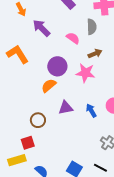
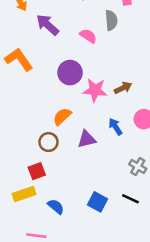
brown arrow: (95, 54) -> (123, 88), moved
pink star: (85, 73) -> (95, 90), moved
orange semicircle: (49, 86) -> (62, 116), moved
purple triangle: (66, 108) -> (87, 139), moved

